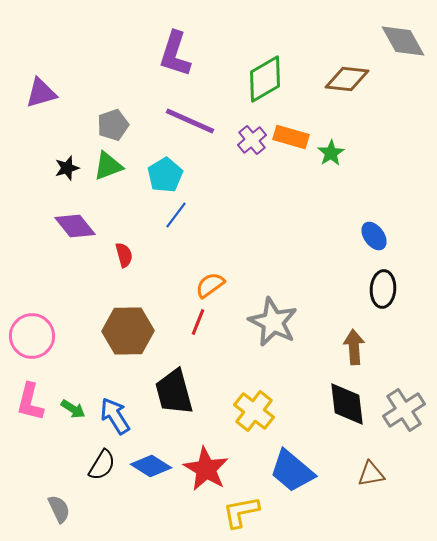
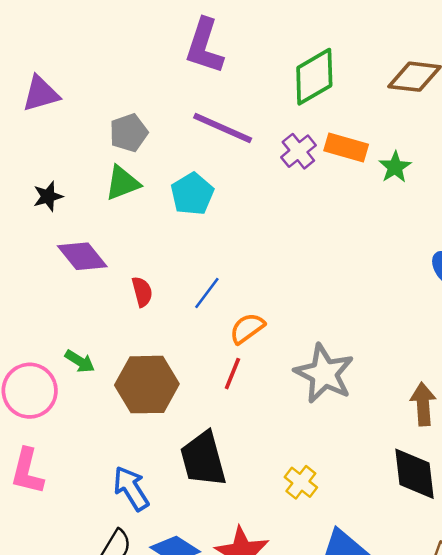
black star: (67, 168) -> (48, 196), moved
blue line: (176, 215) -> (207, 293), moved
green arrow: (73, 409) -> (80, 361), moved
yellow cross: (254, 411) -> (301, 482), size x0.7

